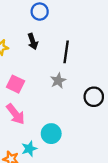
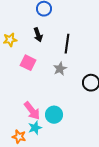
pink square: (15, 84) -> (28, 63), moved
pink arrow: (15, 114) -> (32, 111), moved

